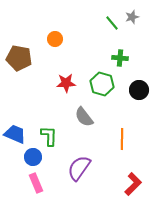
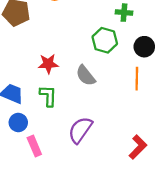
red star: (66, 83) -> (48, 64), moved
orange line: (122, 139) -> (137, 79), moved
blue circle: (33, 157) -> (18, 123), moved

